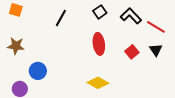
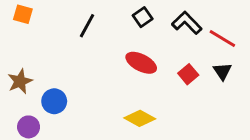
red ellipse: (99, 44) -> (141, 63), turned -55
brown star: (16, 46) -> (20, 81), moved, turned -30

